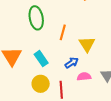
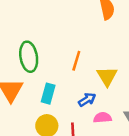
green ellipse: (36, 18) -> (29, 57), moved
cyan rectangle: (41, 59) -> (48, 94), turned 49

